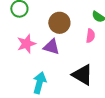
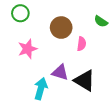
pink semicircle: (90, 36) -> (82, 44), moved
purple triangle: (51, 47) -> (60, 72), moved

